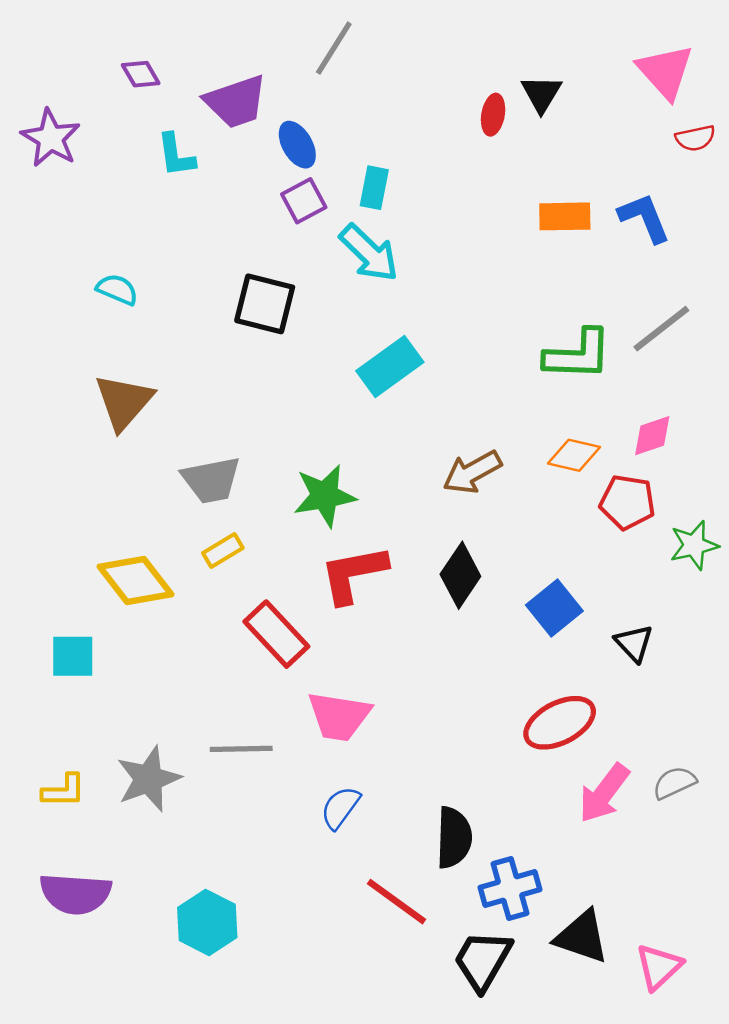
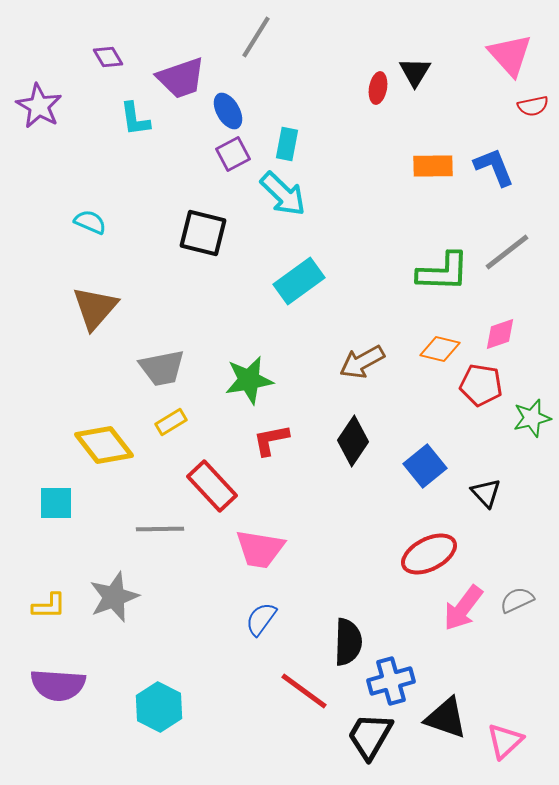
red L-shape: (353, 574) -> (271, 440), size x0.7
gray line: (241, 749) -> (160, 529), moved

